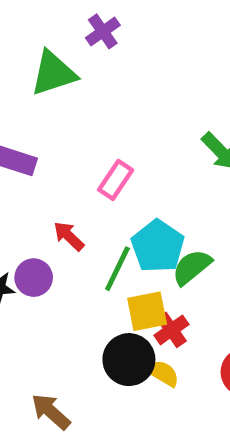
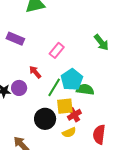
green semicircle: (192, 267) -> (85, 89), turned 42
black circle: (129, 360) -> (45, 119), moved
yellow semicircle: (163, 373) -> (69, 132), turned 120

